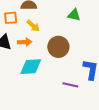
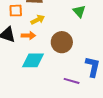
green triangle: (74, 15) -> (79, 11), turned 32
yellow arrow: (33, 26) -> (38, 20), turned -72

